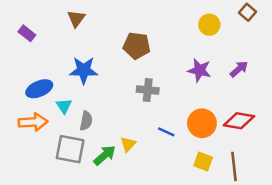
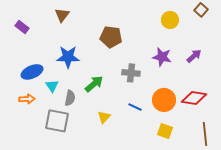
gray cross: (148, 90) -> (131, 73), moved
orange arrow: (33, 122) -> (27, 99), size x0.7
green arrow: (105, 155) -> (94, 84), moved
brown line: (234, 166) -> (205, 134), moved

